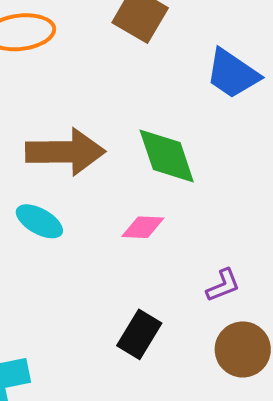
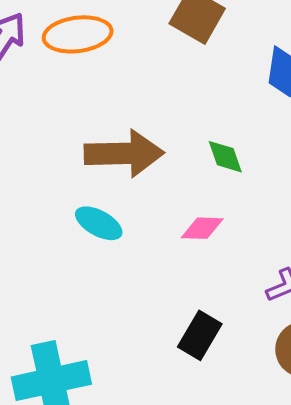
green diamond: (167, 156) -> (225, 157), size x0.6

